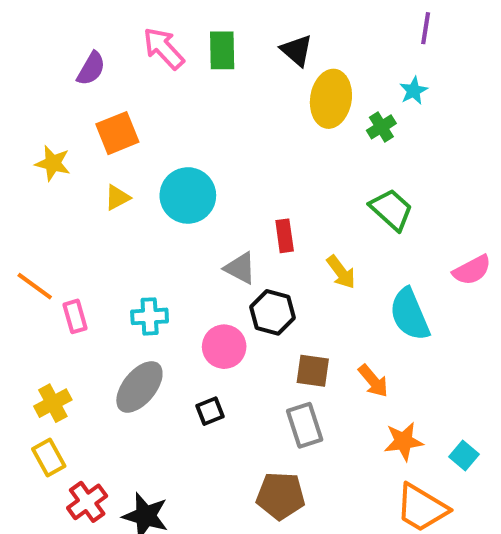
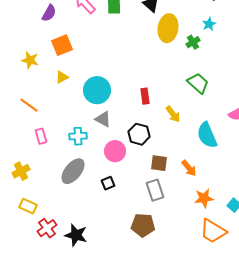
cyan circle: (188, 195) -> (97, 90), moved
gray triangle: (240, 268) -> (103, 119), moved
orange line: (35, 286) -> (29, 105), moved
yellow cross: (53, 403) -> (21, 171), moved
yellow rectangle: (49, 457) -> (28, 206), turned -36

